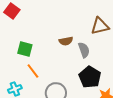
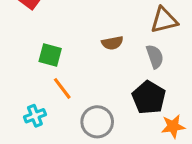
gray semicircle: (84, 50) -> (155, 57), moved

